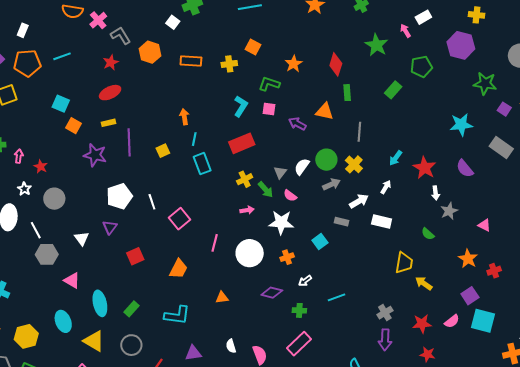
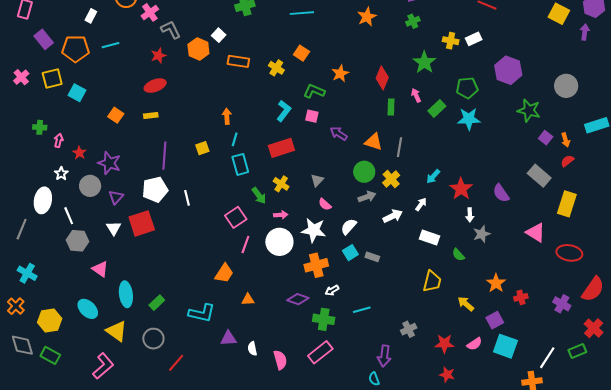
yellow cross: (476, 15) -> (451, 41), moved
white square: (173, 22) -> (219, 35), moved
white rectangle: (23, 30) -> (91, 16), moved
pink arrow: (405, 31) -> (416, 95), moved
yellow cross: (229, 64) -> (276, 68), turned 35
cyan square: (61, 104) -> (77, 93), moved
orange triangle: (325, 112) -> (374, 142), moved
cyan star: (461, 125) -> (469, 119), moved
purple line: (129, 142) -> (164, 156), moved
purple star: (95, 155) -> (109, 163), moved
white semicircle: (302, 167) -> (349, 227), moved
yellow cross: (245, 179) -> (281, 184), turned -35
green arrow: (266, 190) -> (259, 196), moved
pink square: (179, 219) -> (236, 217), moved
white rectangle: (382, 221) -> (430, 237), moved
gray rectangle: (341, 222) -> (372, 257), moved
pink triangle: (484, 225) -> (536, 233), moved, size x1.5
purple triangle: (110, 227) -> (116, 197), moved
white circle: (250, 253) -> (279, 242), moved
red square: (135, 256) -> (142, 223), moved, size x1.5
orange cross: (287, 257) -> (316, 265), size x1.6
orange trapezoid: (178, 269) -> (224, 273), moved
yellow arrow: (424, 283) -> (466, 304), moved
green cross: (299, 310) -> (324, 319), size x1.5
cyan ellipse: (63, 321) -> (88, 309), turned -30
purple arrow: (385, 340) -> (384, 356), moved
purple triangle: (193, 353) -> (228, 338), moved

